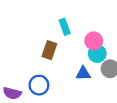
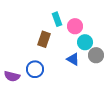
pink circle: (94, 41) -> (75, 26), moved
blue triangle: (83, 73) -> (73, 59), turned 32

